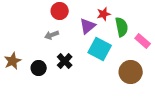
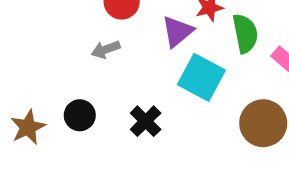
brown star: (13, 61) -> (28, 127), moved
black cross: (65, 61) -> (146, 121), moved

